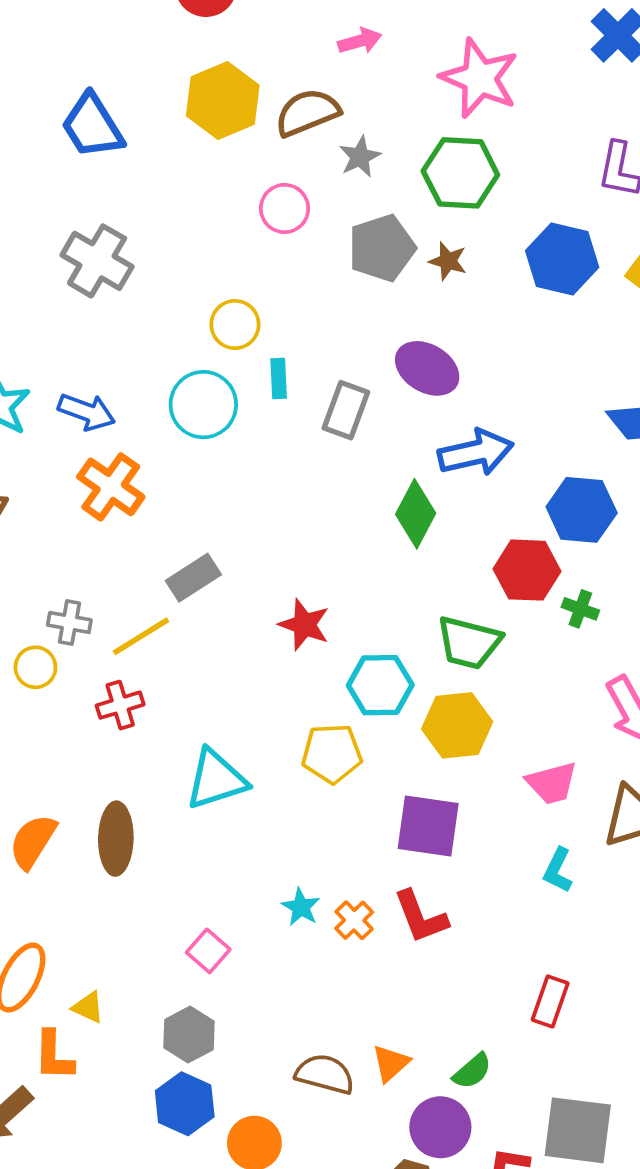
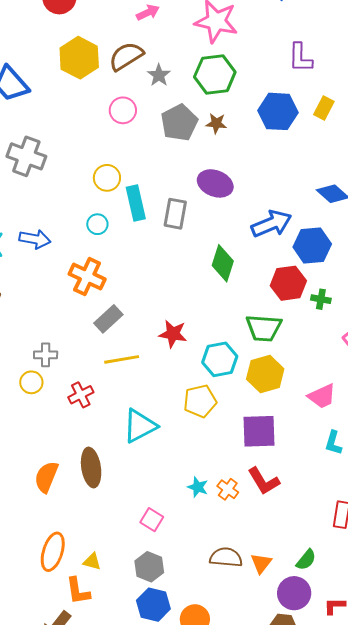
cyan rectangle: (279, 379) -> (136, 203), size x1.6
cyan circle: (203, 405) -> (97, 224), size x0.6
blue arrow: (476, 453) -> (272, 224), moved
orange cross: (111, 487) -> (87, 277), moved
yellow line: (141, 636) -> (122, 359), moved, turned 32
brown semicircle: (325, 1074) -> (226, 557), moved

